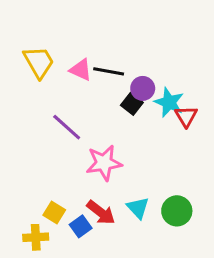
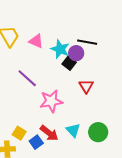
black line: (109, 71) -> (87, 42), moved
cyan star: (169, 102) -> (60, 49), moved
red triangle: (186, 116) -> (86, 86), moved

